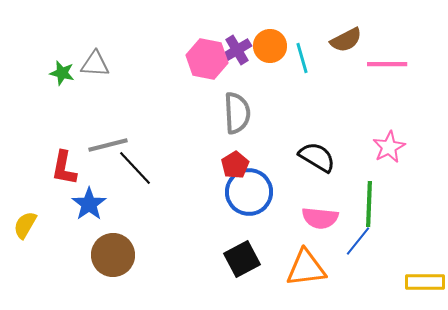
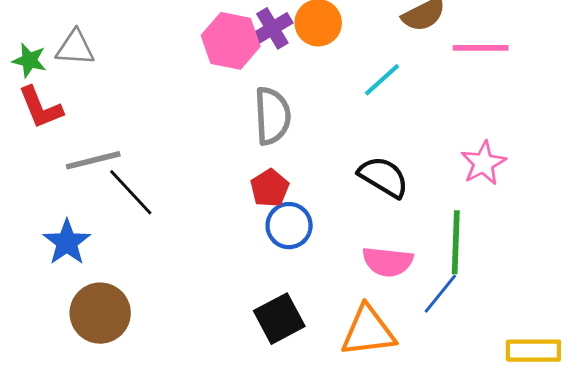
cyan line: (302, 58) -> (382, 80), moved, turned 64
red L-shape: (64, 168) -> (40, 108), moved, turned -33
blue circle: (249, 192) -> (289, 226), size x0.7

